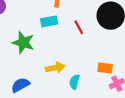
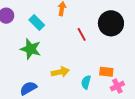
cyan rectangle: (49, 21) -> (37, 22), moved, turned 56
cyan semicircle: (74, 82) -> (86, 82), moved

